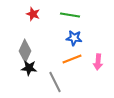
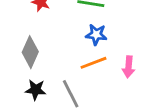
black star: (29, 68) -> (36, 90), moved

